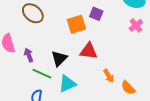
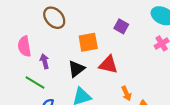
orange square: (76, 24) -> (88, 42), moved
green line: (42, 74) -> (35, 83), moved

